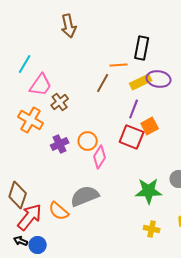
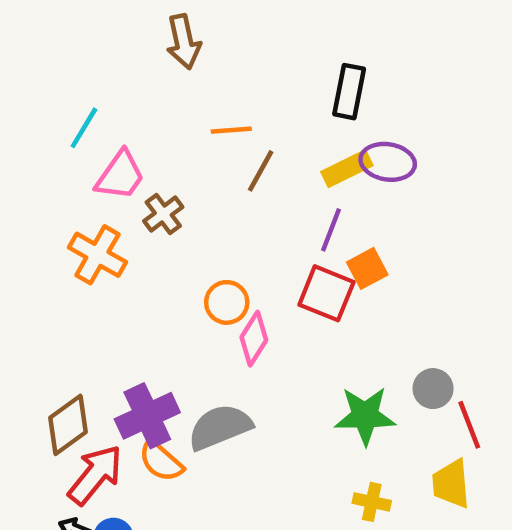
orange line: (119, 65) -> (231, 130), moved
purple cross: (60, 144) -> (147, 416), moved, size x1.5
brown diamond: (18, 195) -> (68, 425), turned 36

